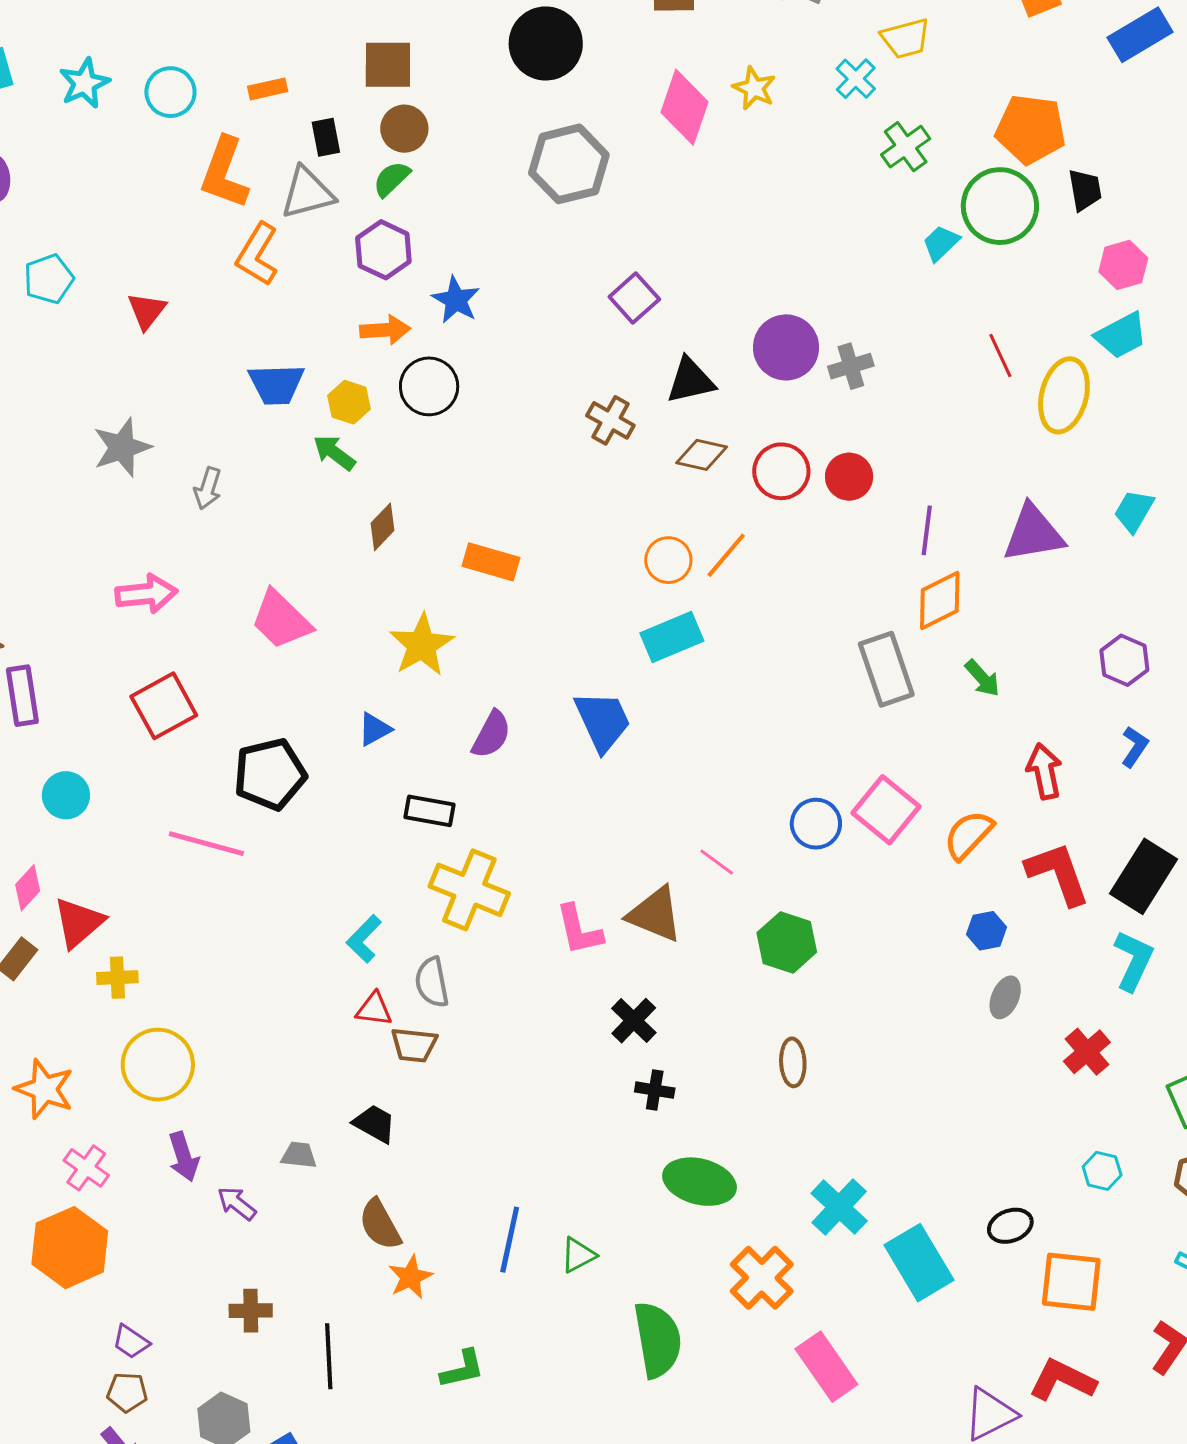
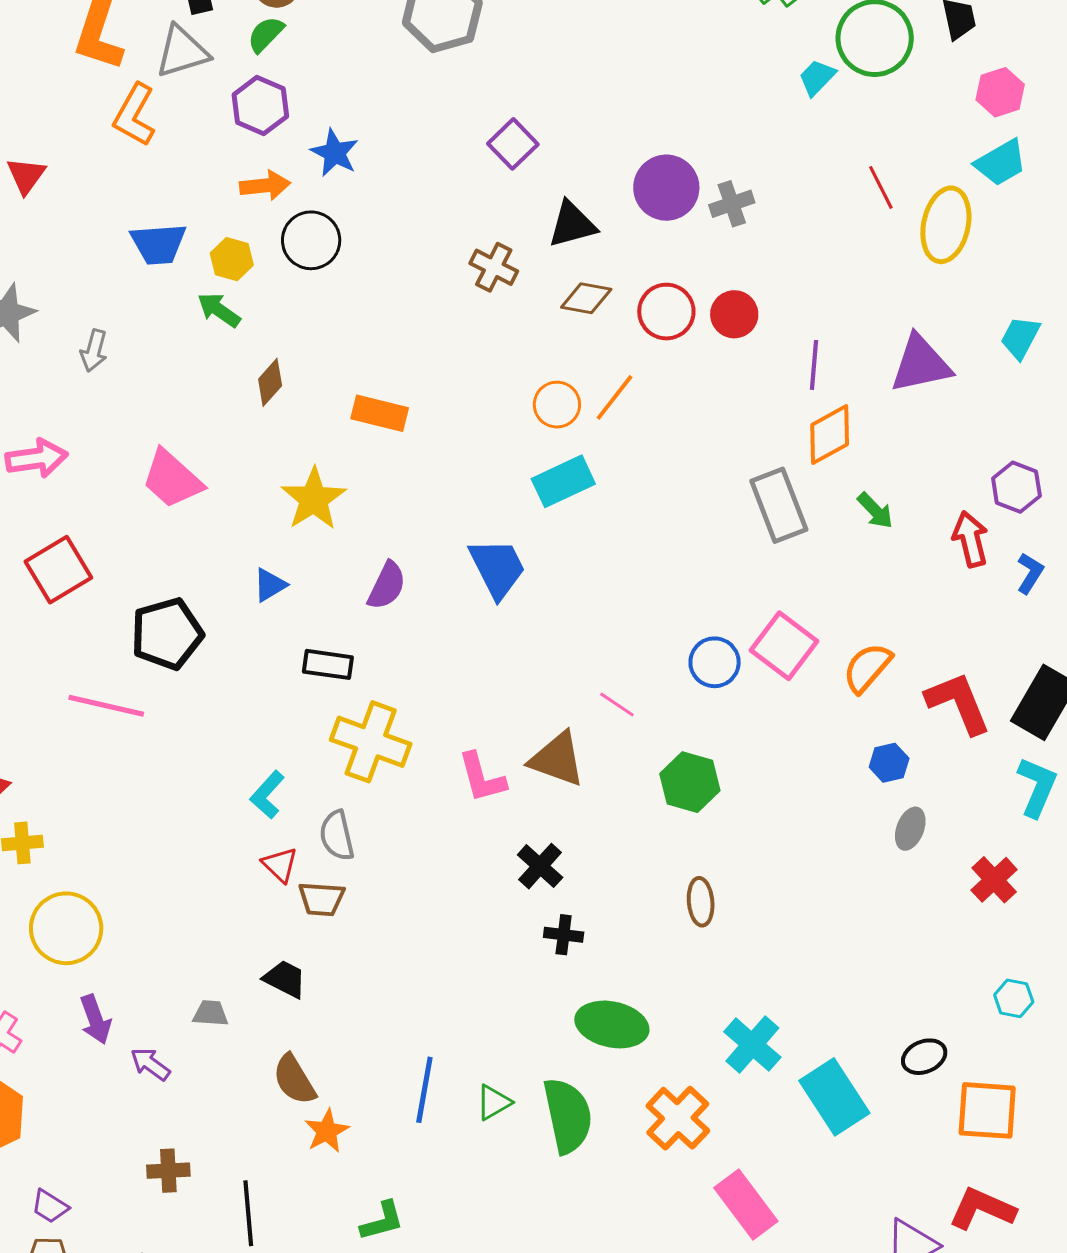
red arrow: (1044, 771) -> (970, 539), moved
red triangle: (374, 1009) -> (280, 865), turned 39
green semicircle: (658, 1340) -> (568, 1116), moved

